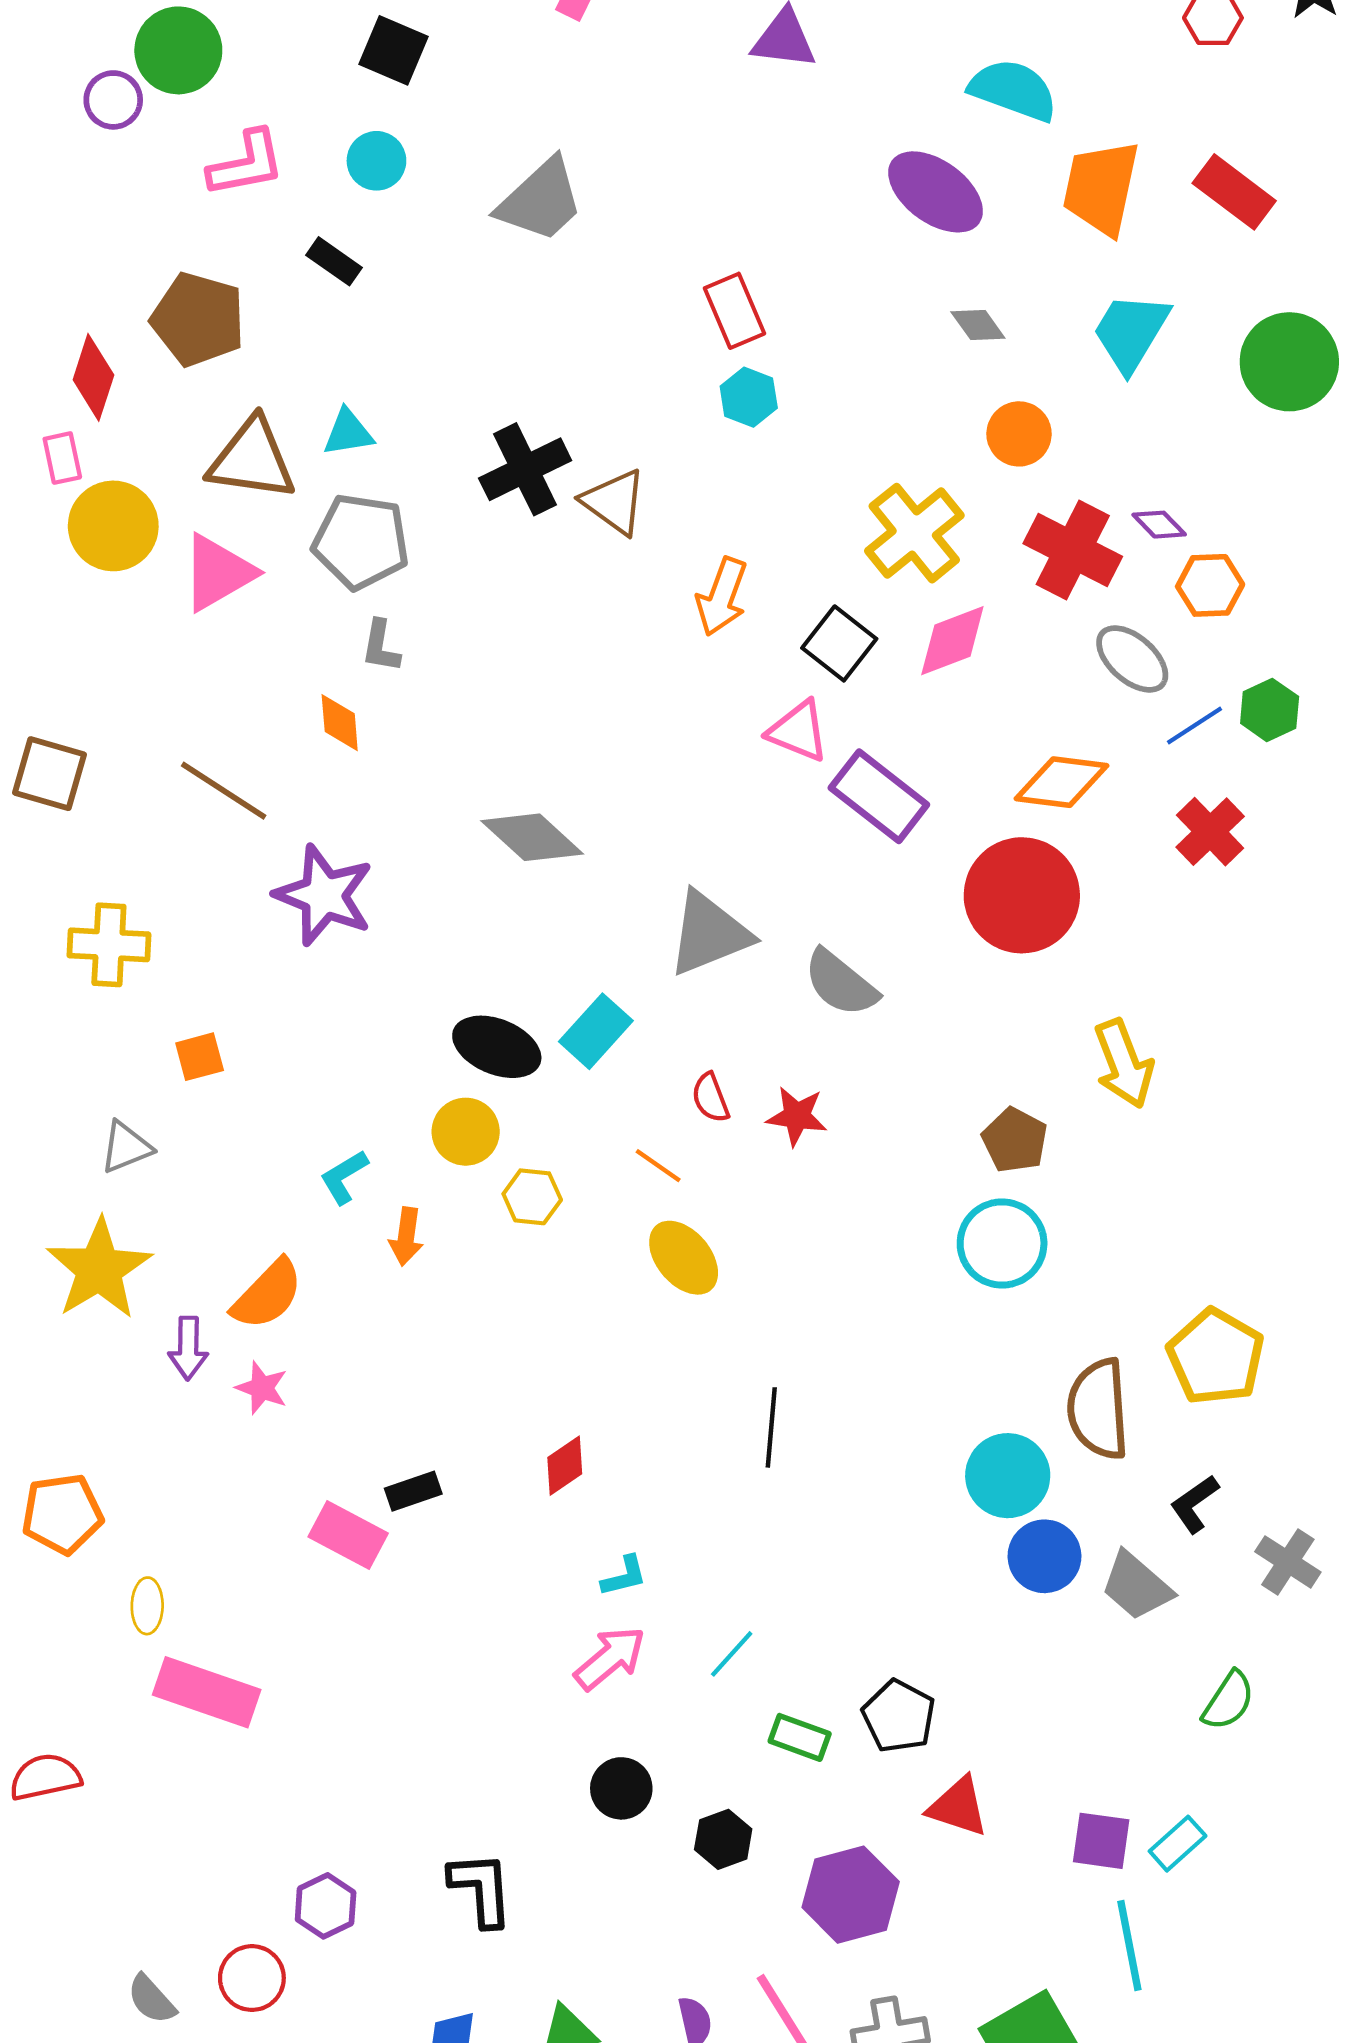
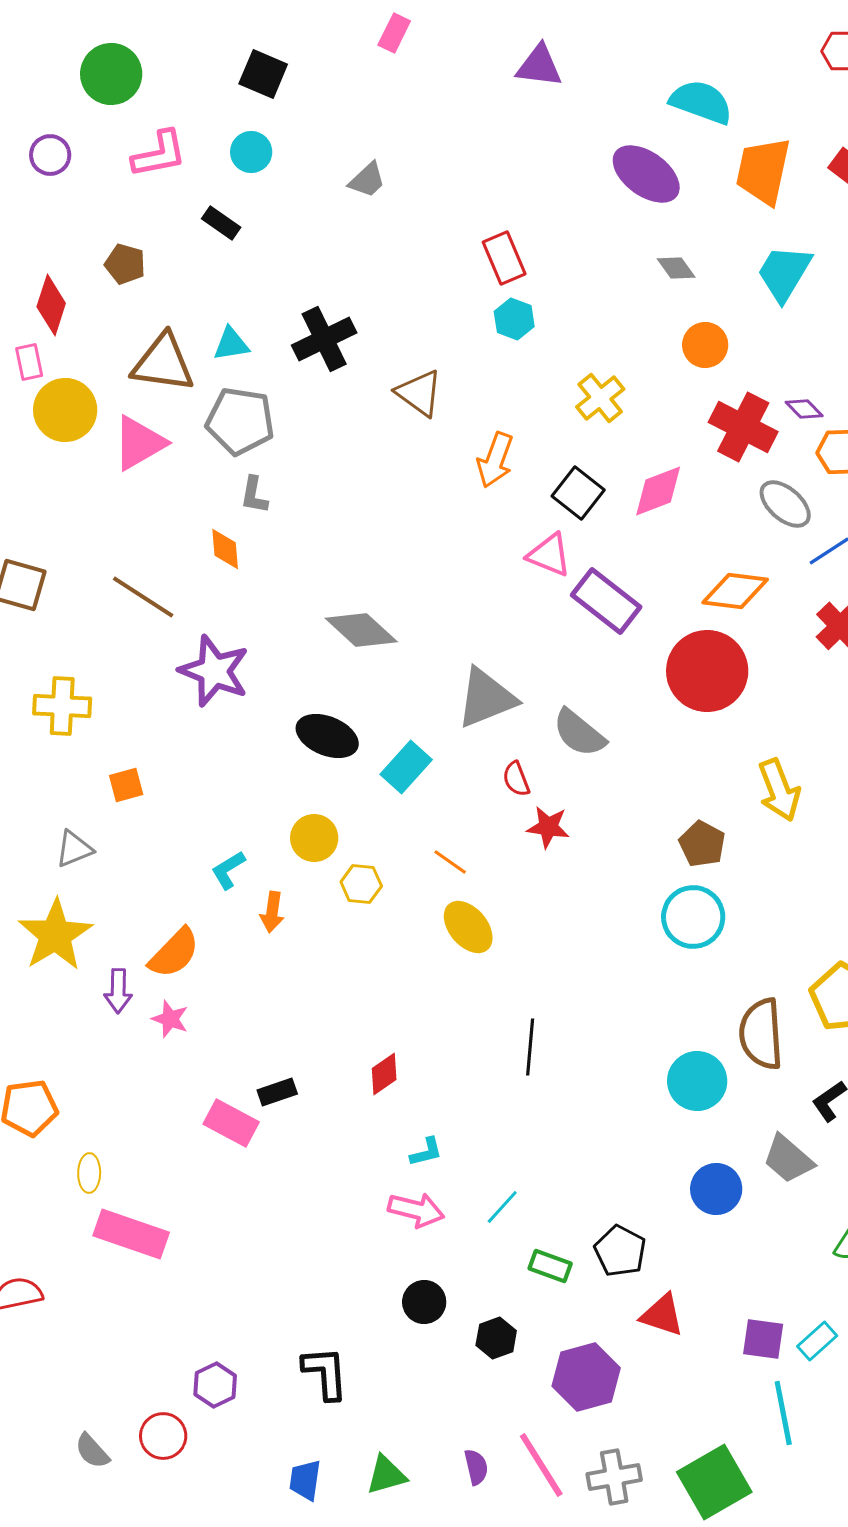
purple circle: (113, 100) -> (50, 155), moved
gray trapezoid: (541, 200) -> (367, 180), size x0.6
brown pentagon: (198, 319) -> (125, 264), size x0.6
black cross: (525, 469) -> (324, 339), moved
yellow cross: (914, 533) -> (600, 398), moved, size x0.7
black ellipse: (497, 1047) -> (327, 736), moved
red semicircle: (710, 1098) -> (516, 779), moved
blue circle: (1044, 1556) -> (716, 1189), moved
pink arrow: (610, 1658) -> (416, 1210), turned 54

